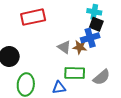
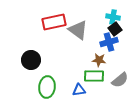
black square: (96, 24) -> (115, 29), turned 32
gray triangle: (64, 47) -> (78, 30), moved, size x1.5
brown star: (80, 47) -> (99, 60), moved

